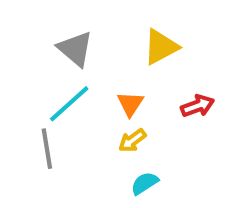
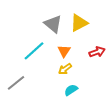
gray triangle: (75, 49) -> (53, 24), moved
gray line: (47, 149) -> (16, 83), moved, turned 60

